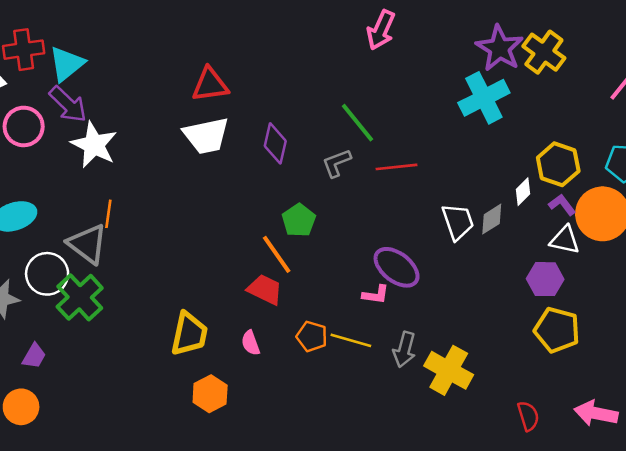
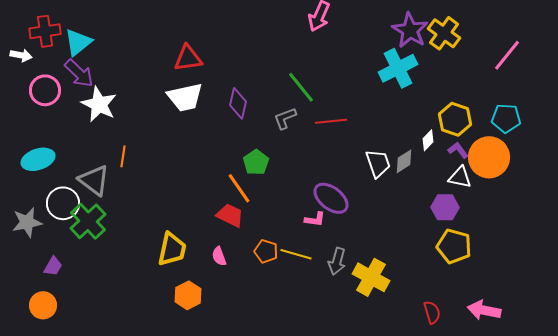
orange line: (108, 214) -> (123, 156), moved

